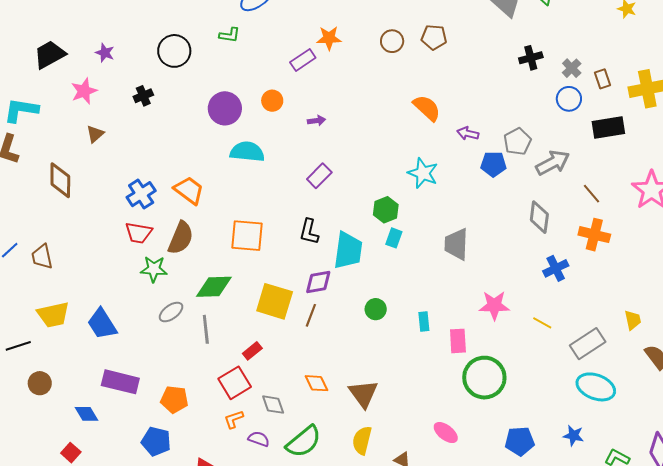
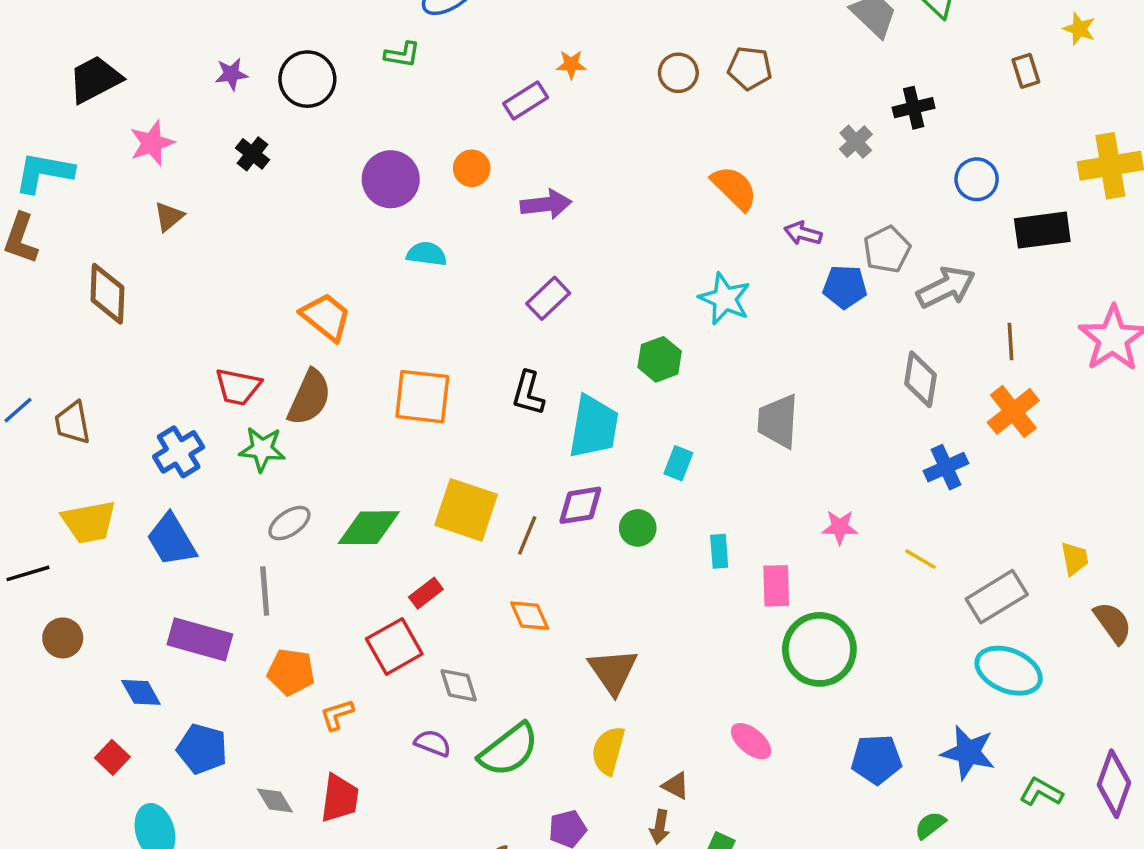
orange star: (329, 38) -> (571, 64), size x0.7
purple star: (105, 53) -> (231, 74), moved, turned -30
gray cross: (572, 68) -> (856, 142), moved
brown rectangle: (602, 79) -> (1026, 71), moved
black cross: (143, 96) -> (253, 154), turned -30
purple arrow: (316, 121) -> (546, 204), size x1.6
cyan semicircle: (247, 152) -> (427, 254), size x0.7
blue cross: (141, 194) -> (179, 452), moved
brown line: (592, 194) -> (1010, 342), turned 35
orange cross: (594, 235) -> (1013, 411), turned 36
cyan rectangle: (394, 238) -> (678, 463), moved
purple diamond: (318, 282) -> (580, 505), moved
green diamond: (214, 287) -> (369, 528), moved
pink star: (494, 305) -> (840, 527), size x0.7
gray line: (206, 329) -> (265, 591), moved
orange diamond: (316, 383) -> (530, 616), moved
orange L-shape: (234, 419) -> (337, 715), moved
blue star: (573, 436) -> (968, 752), size x1.5
blue pentagon: (156, 441) -> (202, 749), moved

